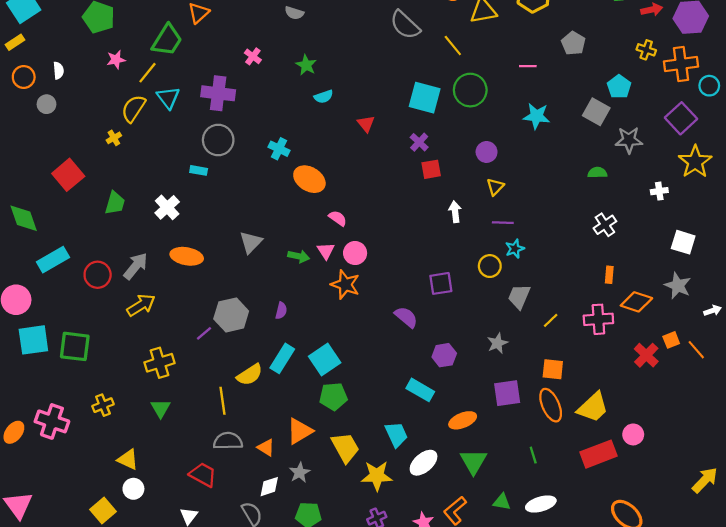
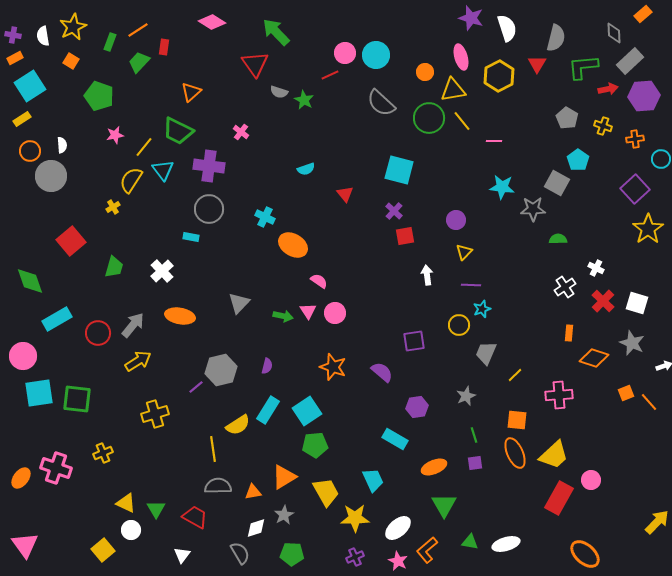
green trapezoid: (167, 40) -> (178, 131), moved, turned 84
gray pentagon: (573, 43) -> (567, 118), moved
yellow line: (453, 45) -> (462, 121), moved
orange cross: (681, 64) -> (635, 139), size x0.6
green star: (306, 65) -> (304, 100), moved
green circle: (470, 90) -> (429, 118), moved
gray circle: (46, 104) -> (51, 176), size x1.8
gray star: (629, 140) -> (533, 209), moved
white cross: (659, 191) -> (596, 268), moved, turned 35
orange star: (345, 285) -> (333, 367), moved
pink cross: (598, 319) -> (559, 395), moved
red cross: (646, 355) -> (603, 301), moved
purple square: (507, 393) -> (475, 463), moved, size x0.6
green triangle: (161, 408) -> (156, 509), moved
orange triangle: (266, 447) -> (253, 492), turned -42
red rectangle: (598, 454) -> (559, 498), turned -40
green line: (533, 455) -> (474, 435), moved
white ellipse: (424, 463) -> (398, 528), moved

